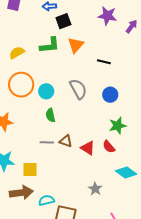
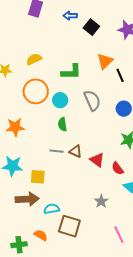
black square: (63, 21) -> (91, 27), moved, turned -35
green L-shape: (50, 45) -> (71, 72), moved
orange triangle: (76, 45) -> (105, 61), moved
black line: (104, 62) -> (120, 75), turned 48
red semicircle: (109, 147) -> (118, 168), moved

